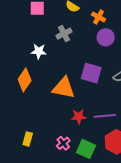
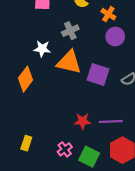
orange triangle: (64, 88) -> (69, 62), moved

